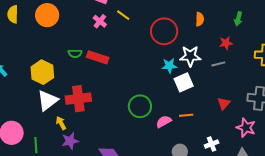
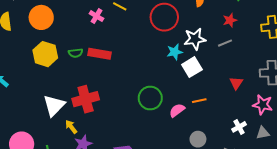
yellow hexagon: (42, 72) -> (45, 54), moved
white cross: (212, 144) -> (239, 127), moved

